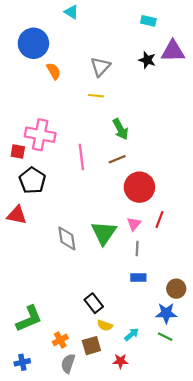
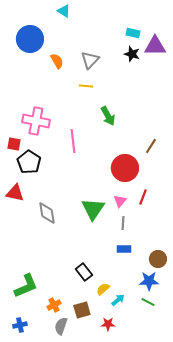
cyan rectangle: (148, 21) -> (133, 33), moved
orange semicircle: (54, 71) -> (57, 61), moved
red square: (18, 151) -> (14, 144), moved
brown line: (117, 159) -> (151, 146), moved, turned -35
gray diamond: (67, 238) -> (47, 213), moved
yellow semicircle: (105, 325) -> (103, 289), moved, turned 120

